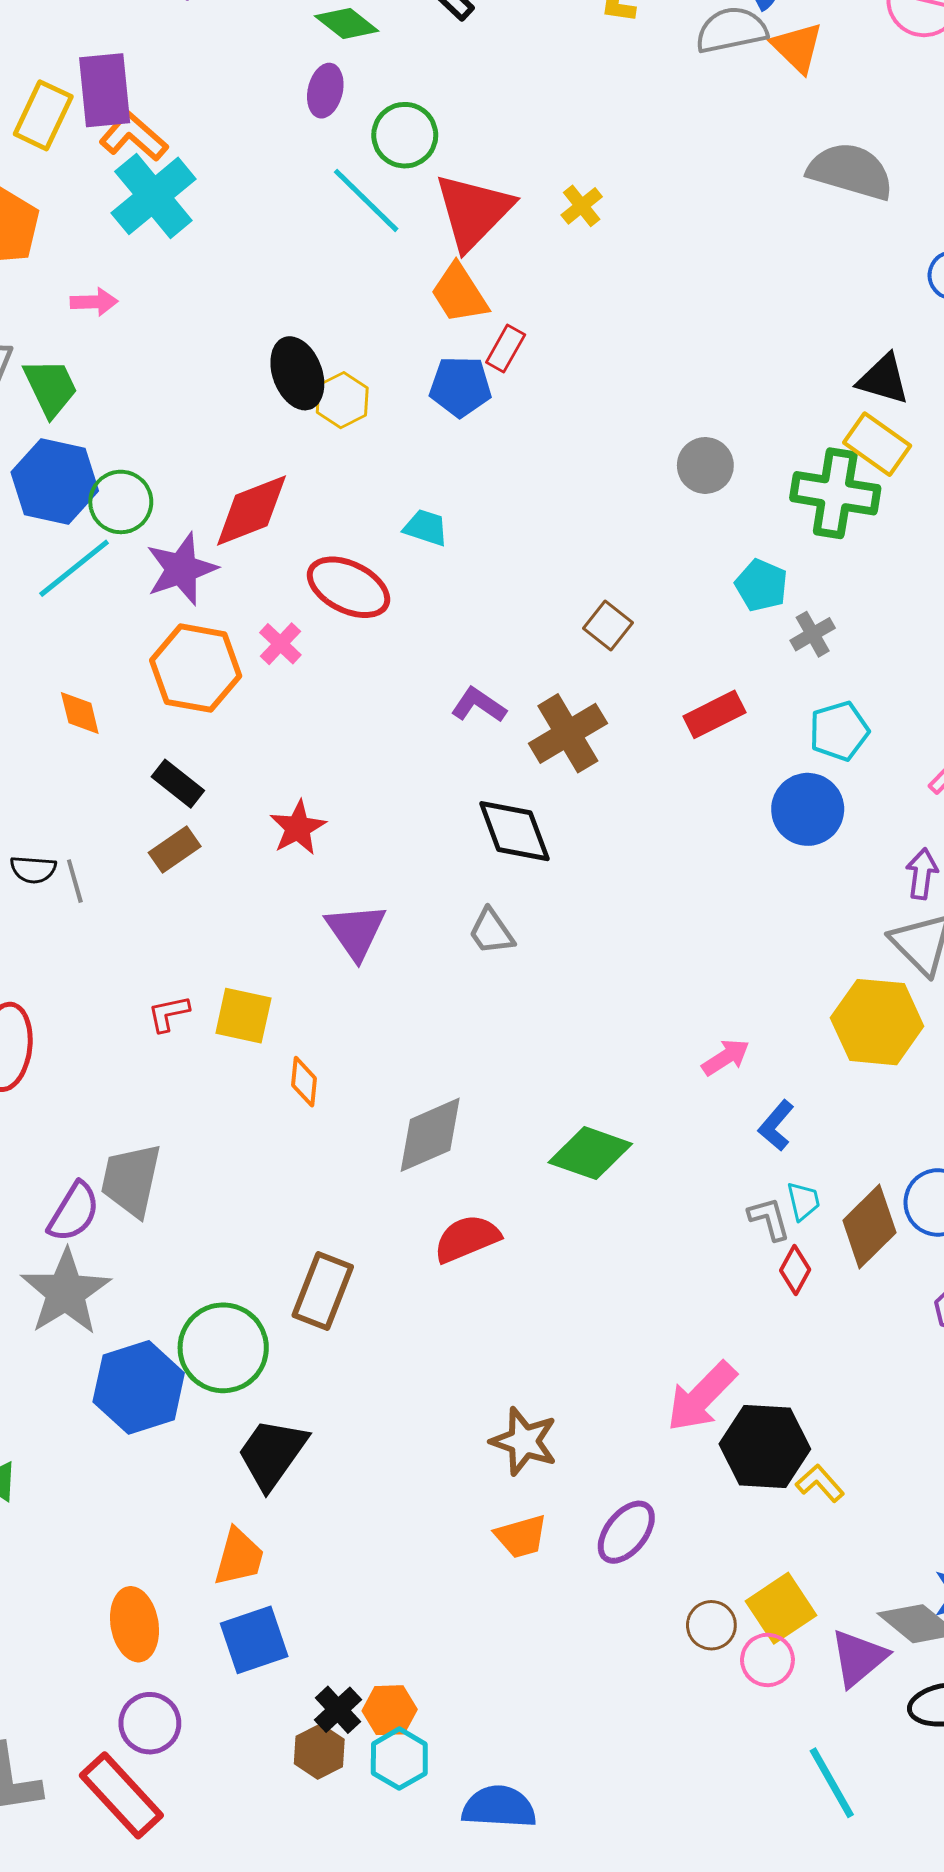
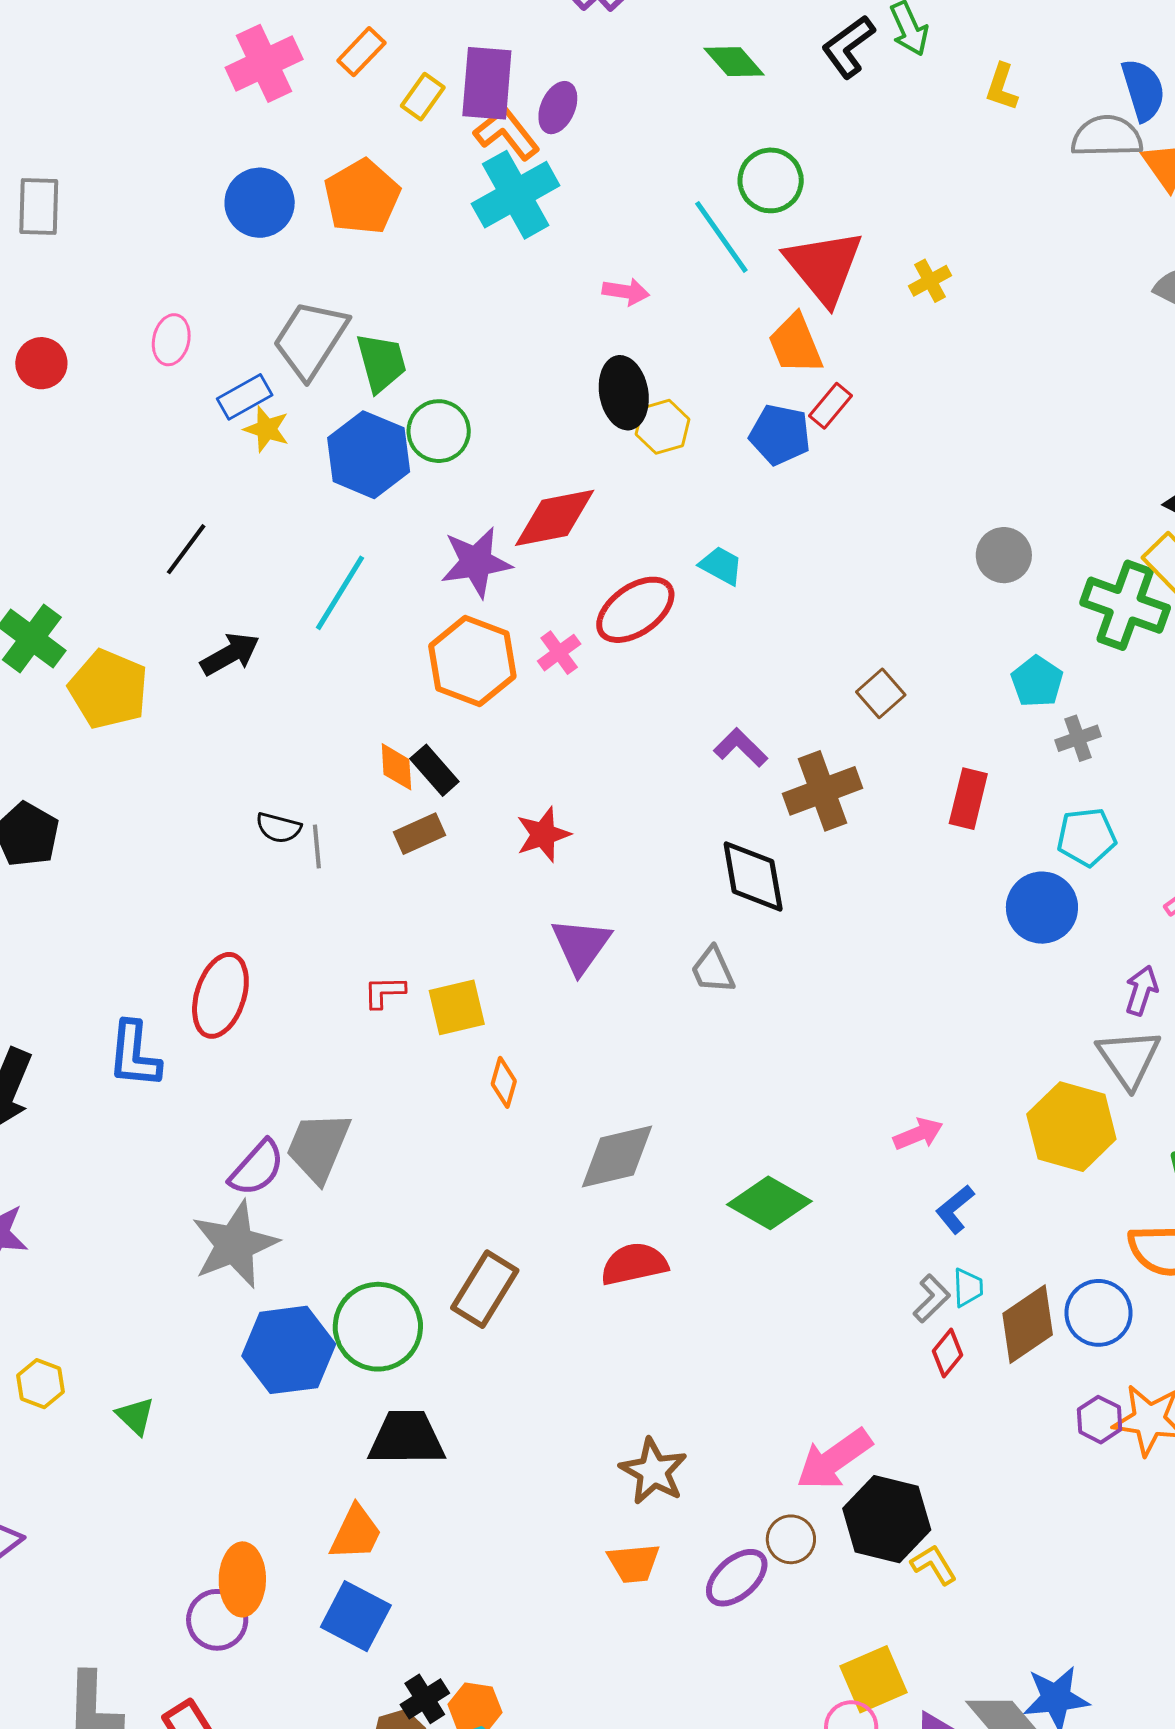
purple ellipse: (325, 91) -> (558, 108), moved
yellow rectangle: (43, 115) -> (423, 97), size x0.7
red triangle: (473, 211) -> (824, 267), turned -34
pink arrow: (94, 302) -> (626, 292), moved
green circle: (121, 502) -> (439, 431), moved
cyan line: (74, 568) -> (340, 593), moved, turned -30
red ellipse: (349, 587) -> (635, 610), turned -72
orange diamond: (80, 713) -> (396, 767), moved
red rectangle: (714, 714) -> (968, 799), turned -60
yellow square: (243, 1016) -> (457, 1007), turned -36
gray L-shape: (769, 1219) -> (932, 1299), turned 51
black trapezoid: (272, 1453) -> (407, 1438), turned 44
brown circle: (711, 1625) -> (791, 1539), moved
blue square: (254, 1640) -> (356, 1616), turned 36
purple circle: (150, 1723) -> (217, 1620), moved

